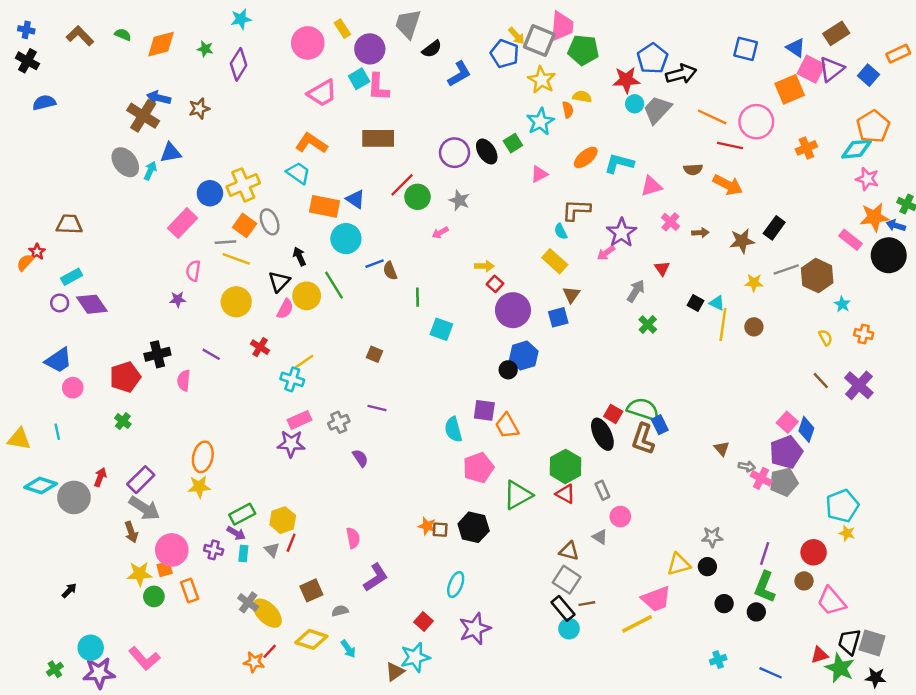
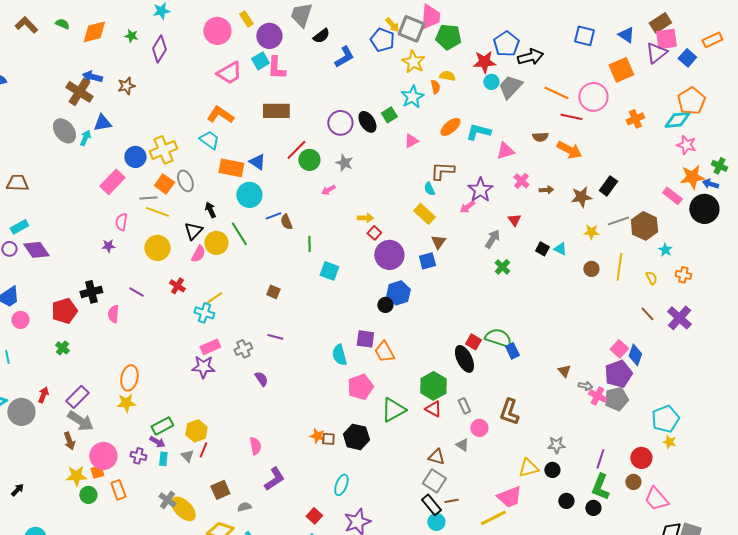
pink square: (811, 69) -> (666, 39), moved, turned -35
yellow line: (723, 324) -> (619, 267), moved
brown L-shape: (643, 439) -> (509, 412), moved

